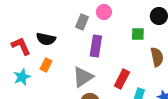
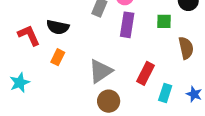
purple rectangle: (96, 46) -> (127, 25), moved
cyan star: (22, 77) -> (20, 83), moved

